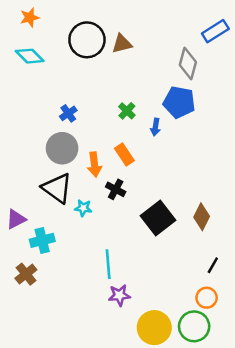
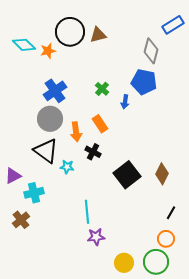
orange star: (30, 17) -> (48, 51), moved
blue cross: (68, 113) -> (55, 91), size x1.6
yellow circle: (154, 328) -> (124, 263), size x0.7

